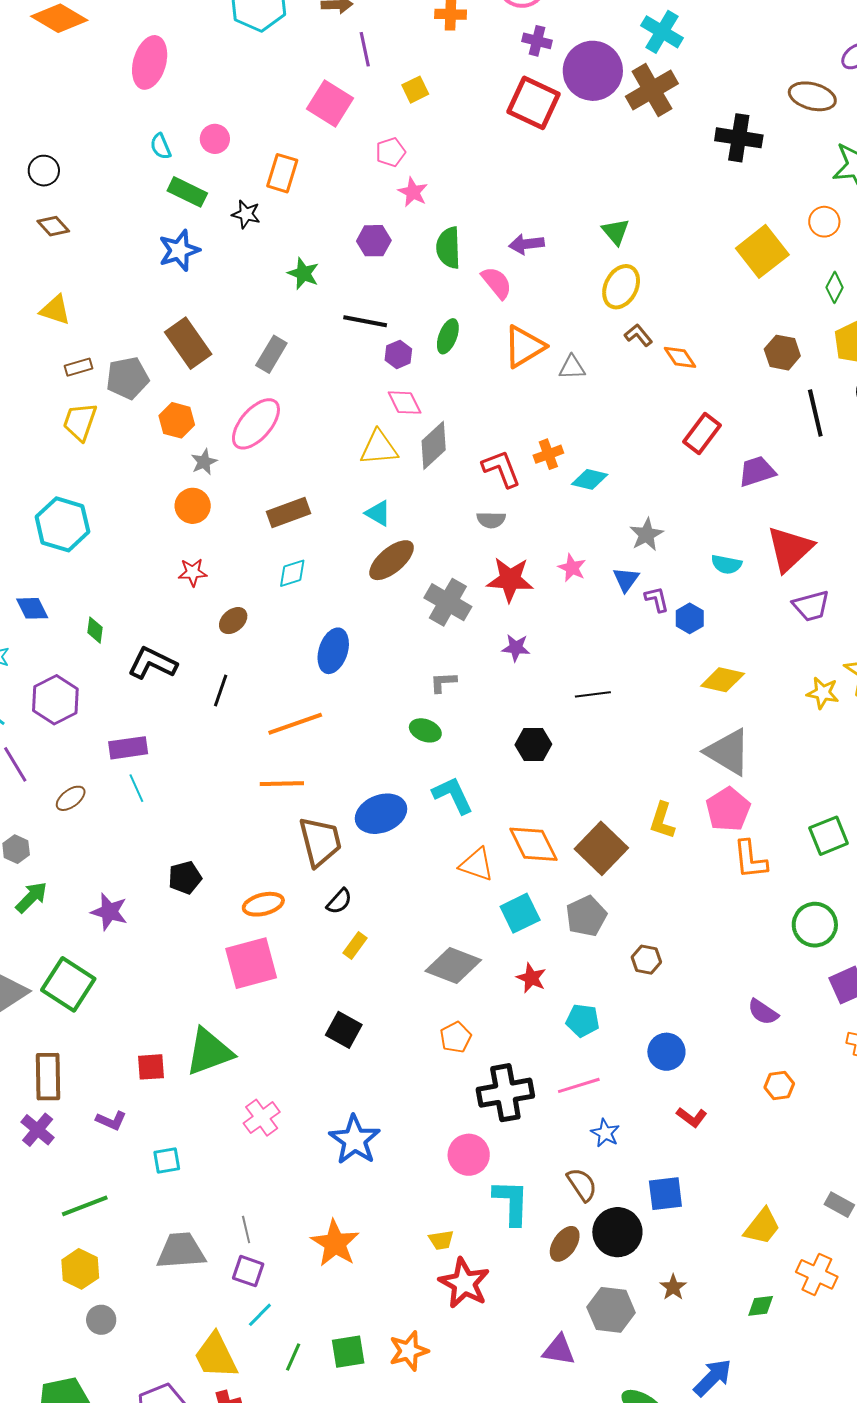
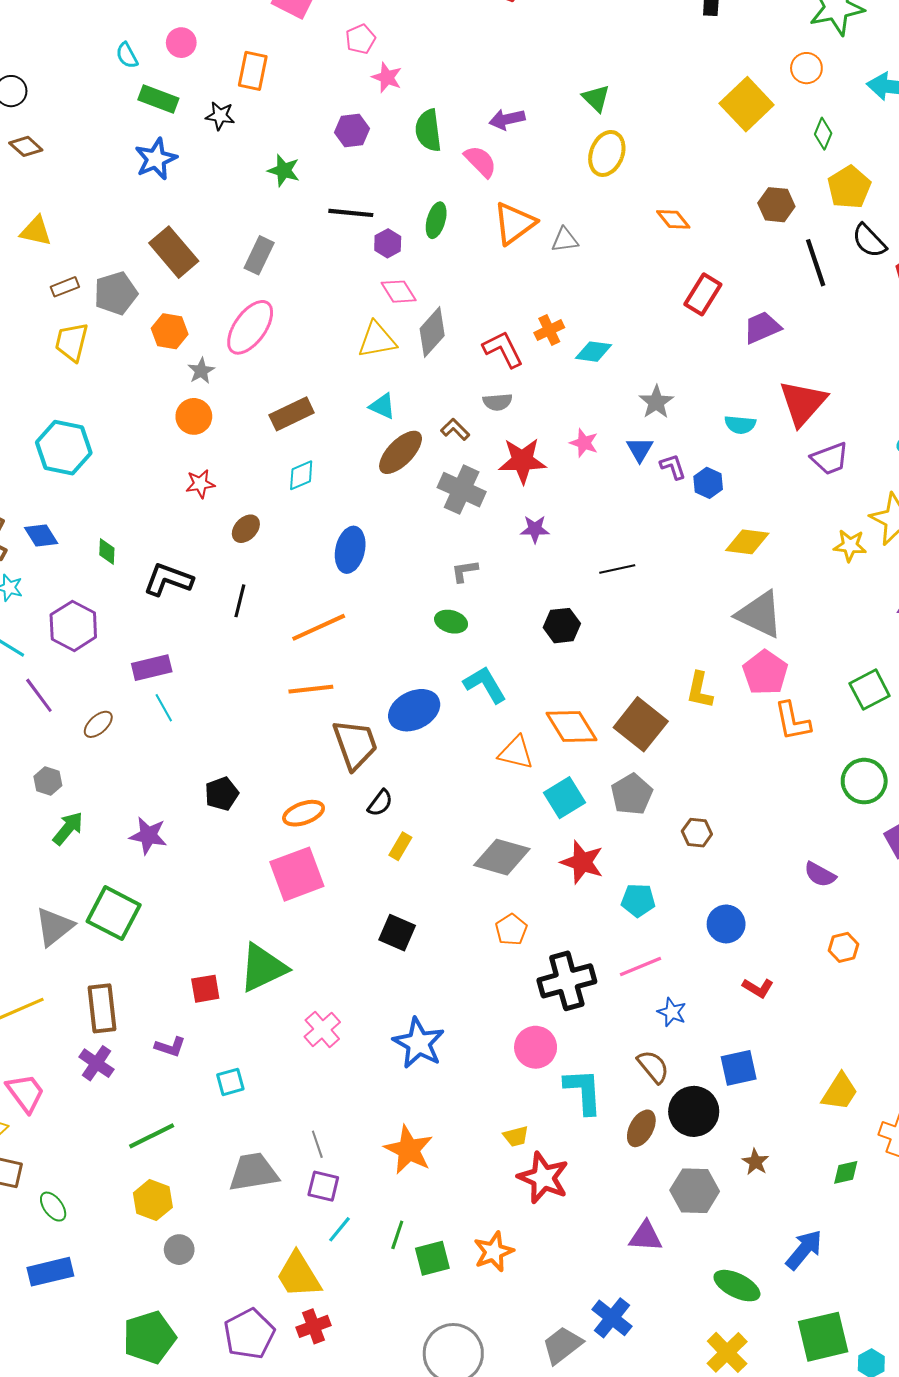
brown L-shape: (638, 335) -> (455, 429), moved
red star: (531, 978) -> (582, 862), size x1.4
green line: (293, 1357) -> (397, 1235), moved

